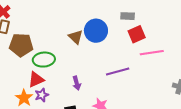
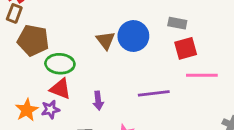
red triangle: (36, 80) -> (60, 89), moved, turned 36

